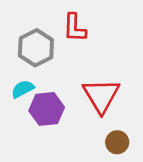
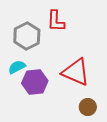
red triangle: (101, 96) -> (76, 72), turned -36

